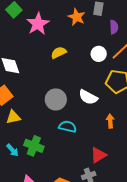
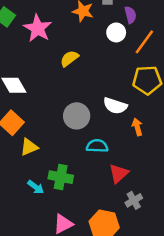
white circle: (99, 54) -> (116, 32), moved
orange arrow: (110, 121) -> (137, 127), moved
red triangle: (98, 155) -> (119, 173), moved

